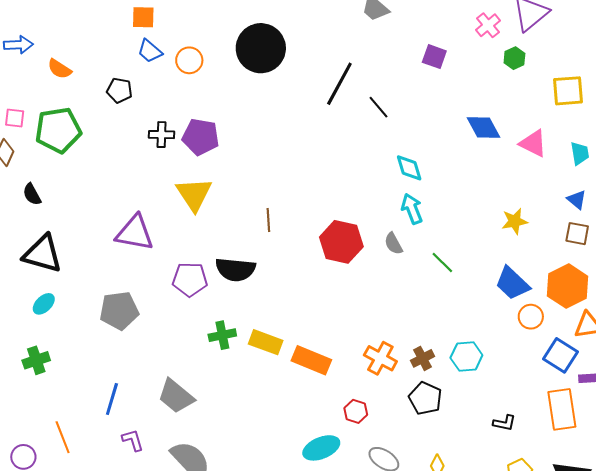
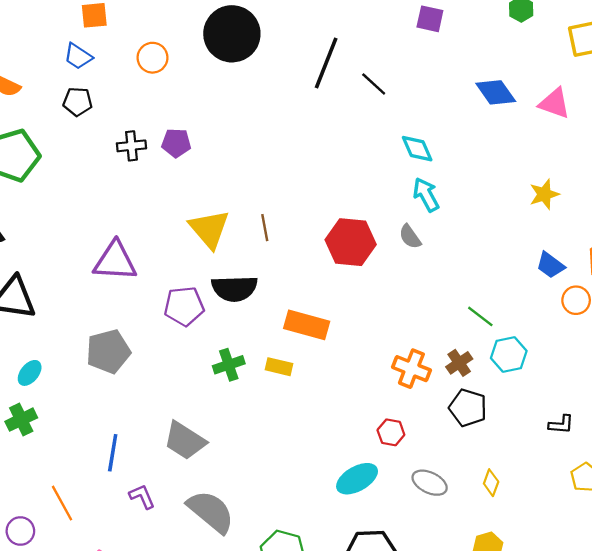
blue trapezoid: (150, 51) -> (78, 56), moved
purple pentagon: (201, 137) -> (176, 143), size x0.7
yellow triangle: (194, 194) -> (209, 229), moved
green line: (442, 262) -> (480, 316), moved
blue trapezoid: (512, 283) -> (550, 265), size x0.7
cyan ellipse: (44, 304) -> (30, 373), moved
yellow rectangle: (266, 342) -> (279, 367), size x0.7
orange rectangle: (311, 360) -> (307, 325), moved

